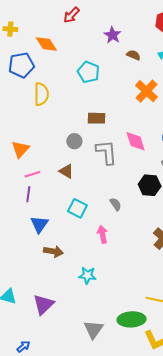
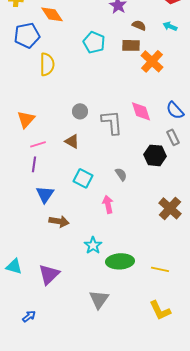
brown rectangle: (96, 118) -> (131, 45), moved
cyan star: (87, 275) -> (93, 245), turned 30
green ellipse: (132, 319) -> (120, 261), moved

